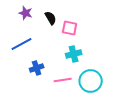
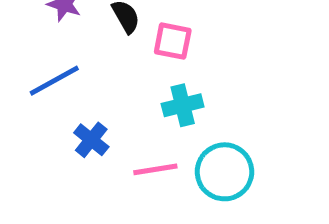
blue cross: (37, 68) -> (91, 140), turned -32

